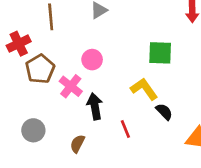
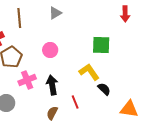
pink cross: (71, 86) -> (27, 80), moved, turned 30
brown semicircle: (77, 144) -> (52, 113), moved

